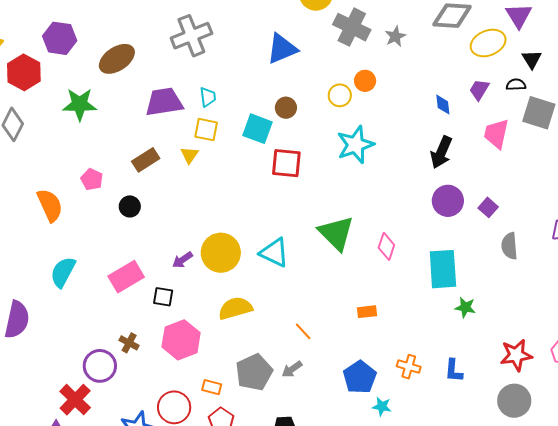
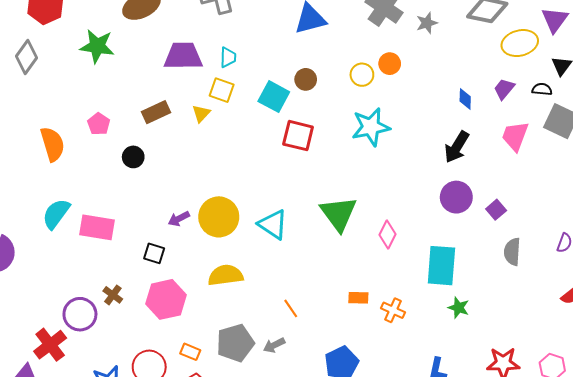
pink rectangle: (126, 277) -> (97, 227), moved, turned 32
orange cross: (409, 367) -> (393, 310), moved

